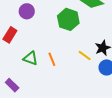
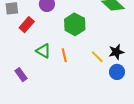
green hexagon: (68, 19) -> (75, 24), moved

